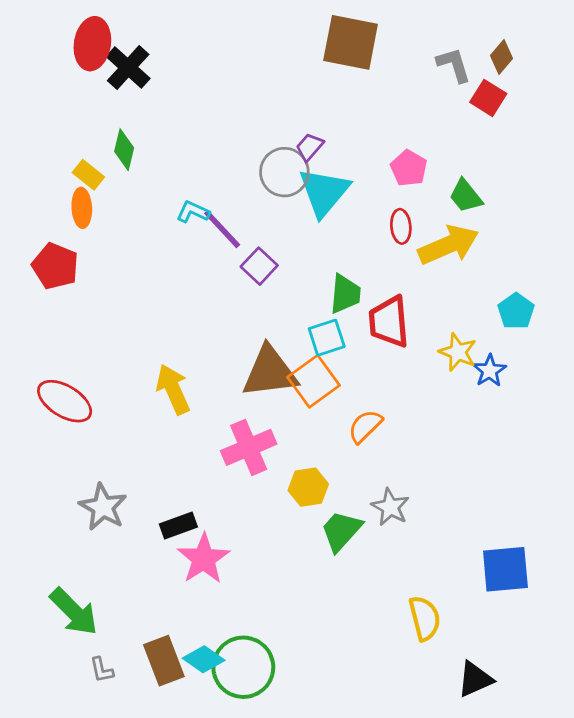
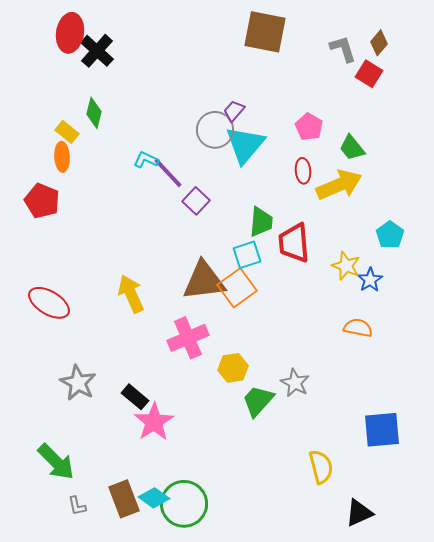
orange semicircle: (365, 426) -> (358, 328), moved, turned 56
black rectangle: (178, 526) -> (135, 397), turned 60

